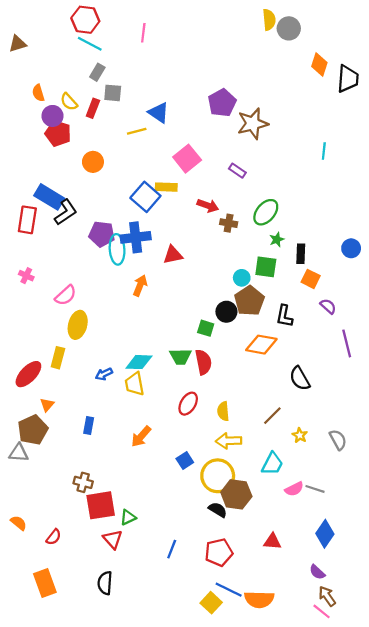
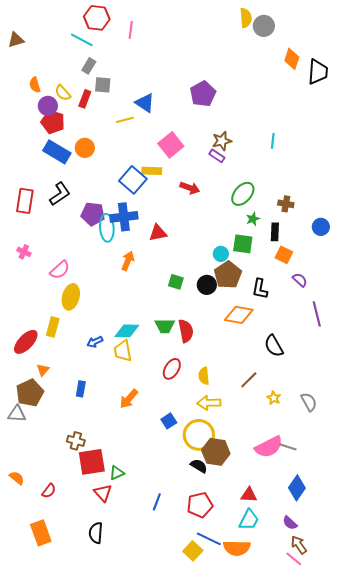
red hexagon: (85, 20) -> (97, 18), moved
brown star: (253, 124) -> (222, 141), moved, size x0.7
cyan line: (324, 151) -> (273, 141), moved
blue rectangle: (49, 197) -> (57, 152), moved
brown cross: (229, 223) -> (286, 204), moved
green square: (206, 328) -> (176, 282), moved
cyan trapezoid: (272, 464) -> (249, 520), moved
pink semicircle: (294, 489) -> (269, 447), size x1.6

